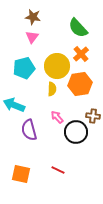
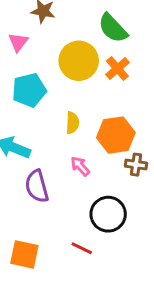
pink triangle: (32, 37) -> (18, 42), moved
yellow circle: (57, 66) -> (79, 61), moved
orange hexagon: (80, 84) -> (116, 135), moved
black circle: (76, 132) -> (108, 214), moved

